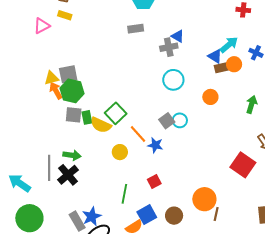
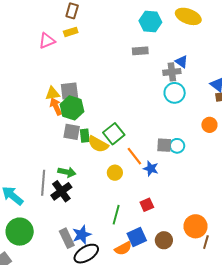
yellow rectangle: (65, 15) -> (71, 32), turned -40
cyan circle: (173, 80) -> (175, 93), moved
gray square: (167, 121) -> (164, 145), turned 35

